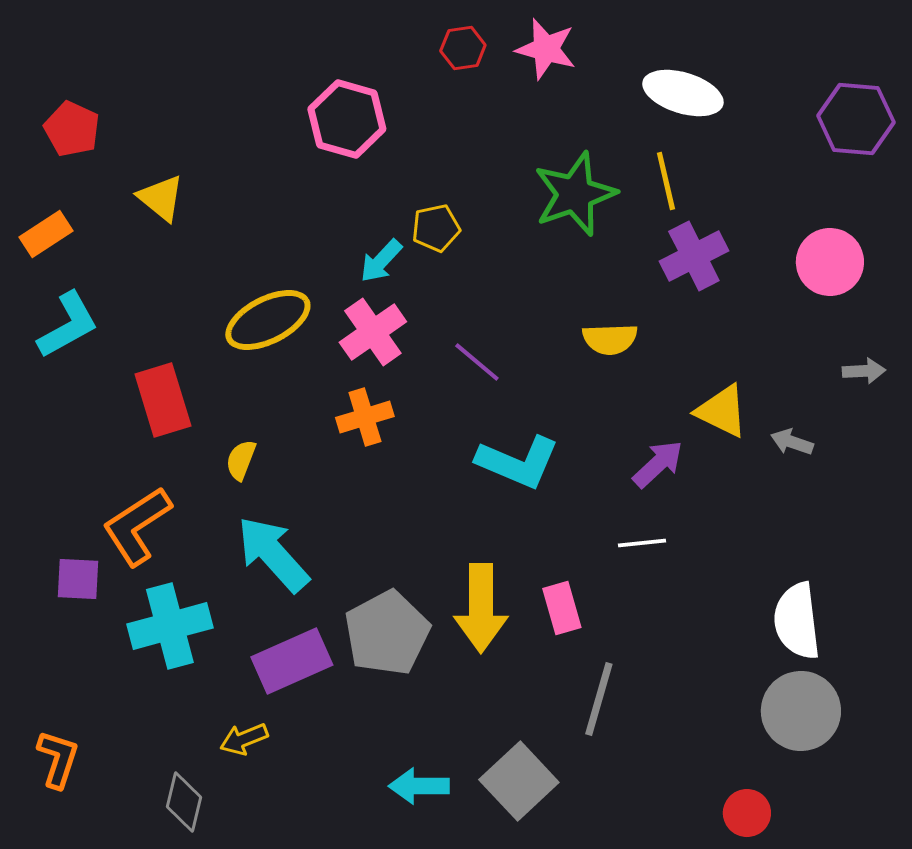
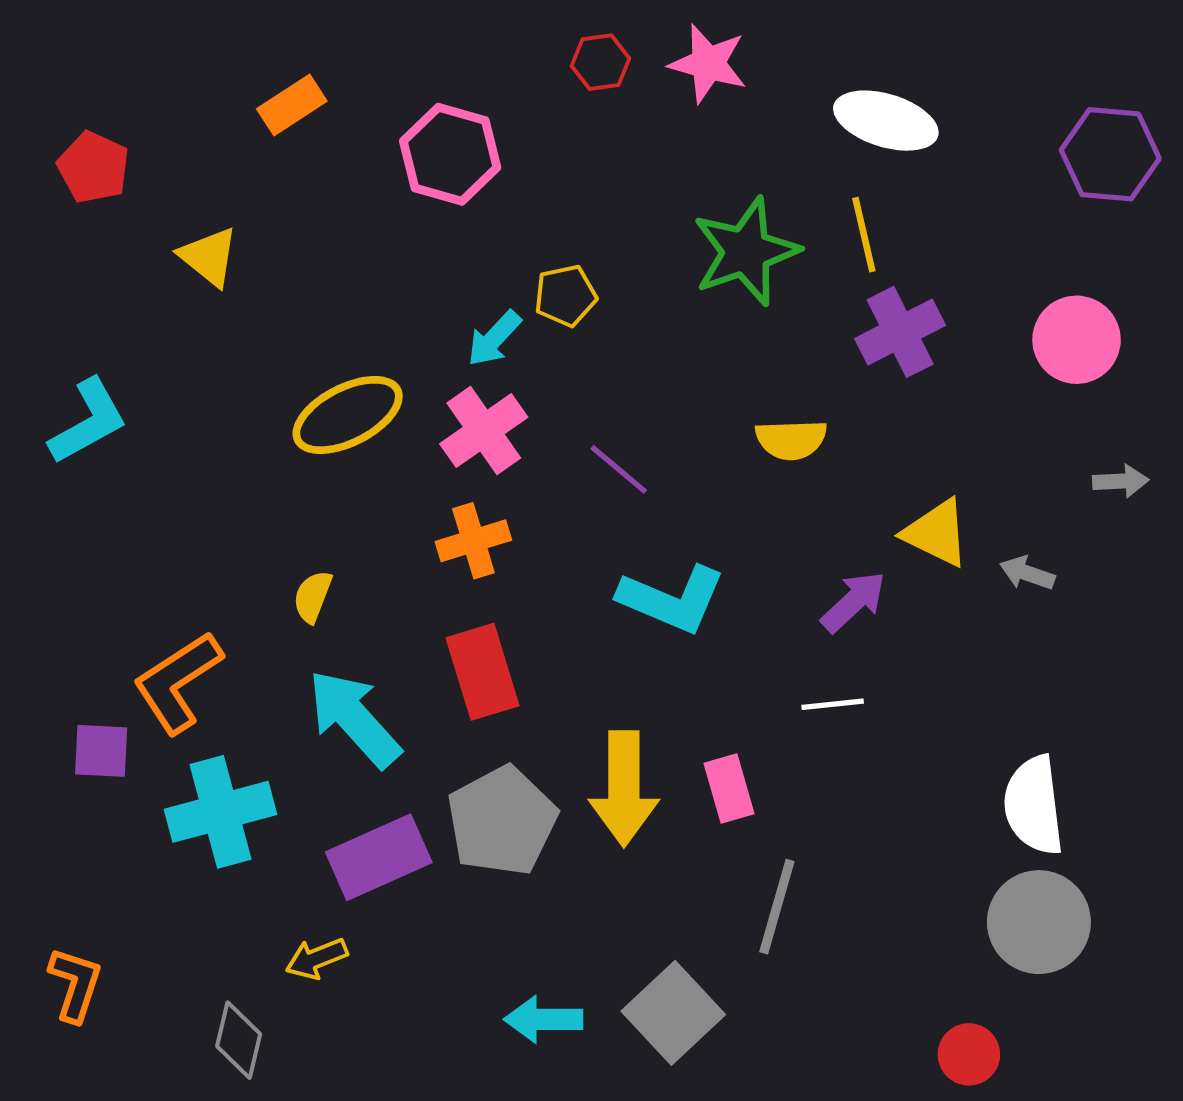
orange rectangle: (46, 234) -> (292, 105), moved
red rectangle: (163, 400) -> (482, 672), moved

